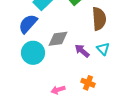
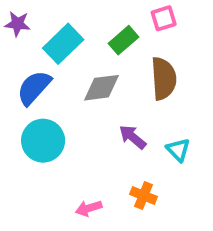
gray diamond: (58, 39) -> (102, 88), moved
cyan triangle: (103, 49) -> (178, 150), moved

